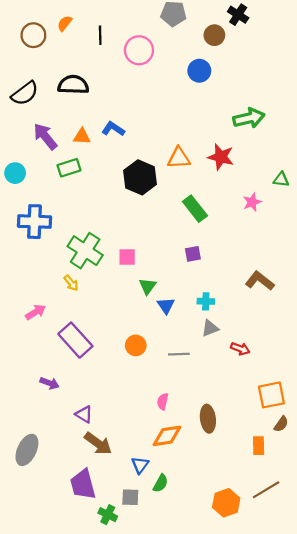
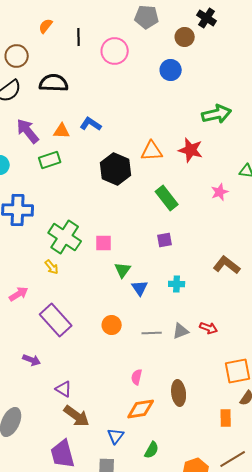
brown circle: (33, 35) -> (17, 56), moved
gray triangle: (210, 328) -> (181, 331), moved
green semicircle: (161, 483) -> (152, 450), moved

